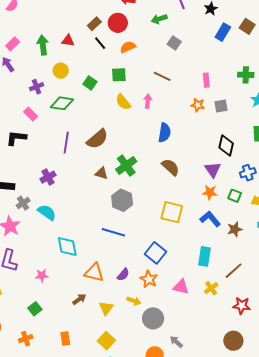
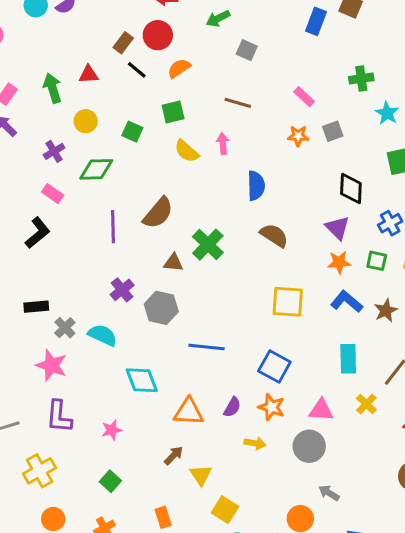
pink rectangle: (206, 80) -> (304, 97), turned -32
black L-shape: (16, 138) -> (38, 233), turned 145
purple cross: (48, 177) -> (122, 290), moved
gray hexagon: (122, 200) -> (161, 308), moved
yellow triangle: (106, 308) -> (201, 475), moved
gray circle: (153, 318) -> (309, 446), moved

